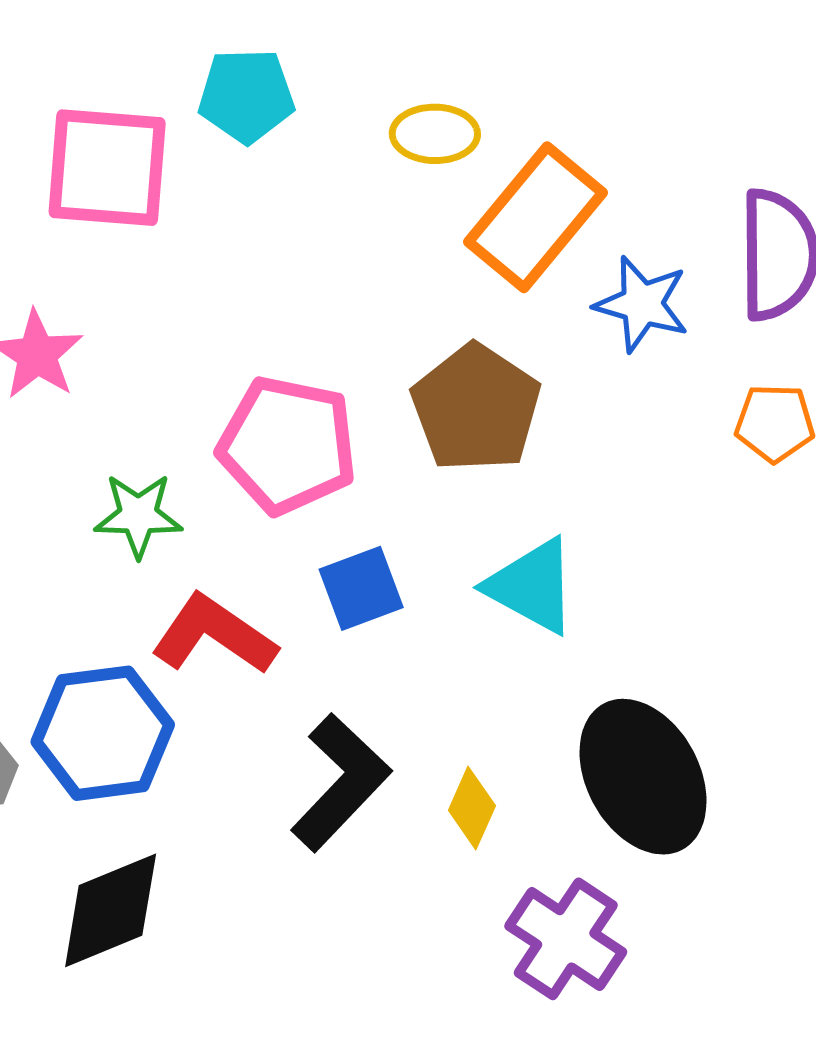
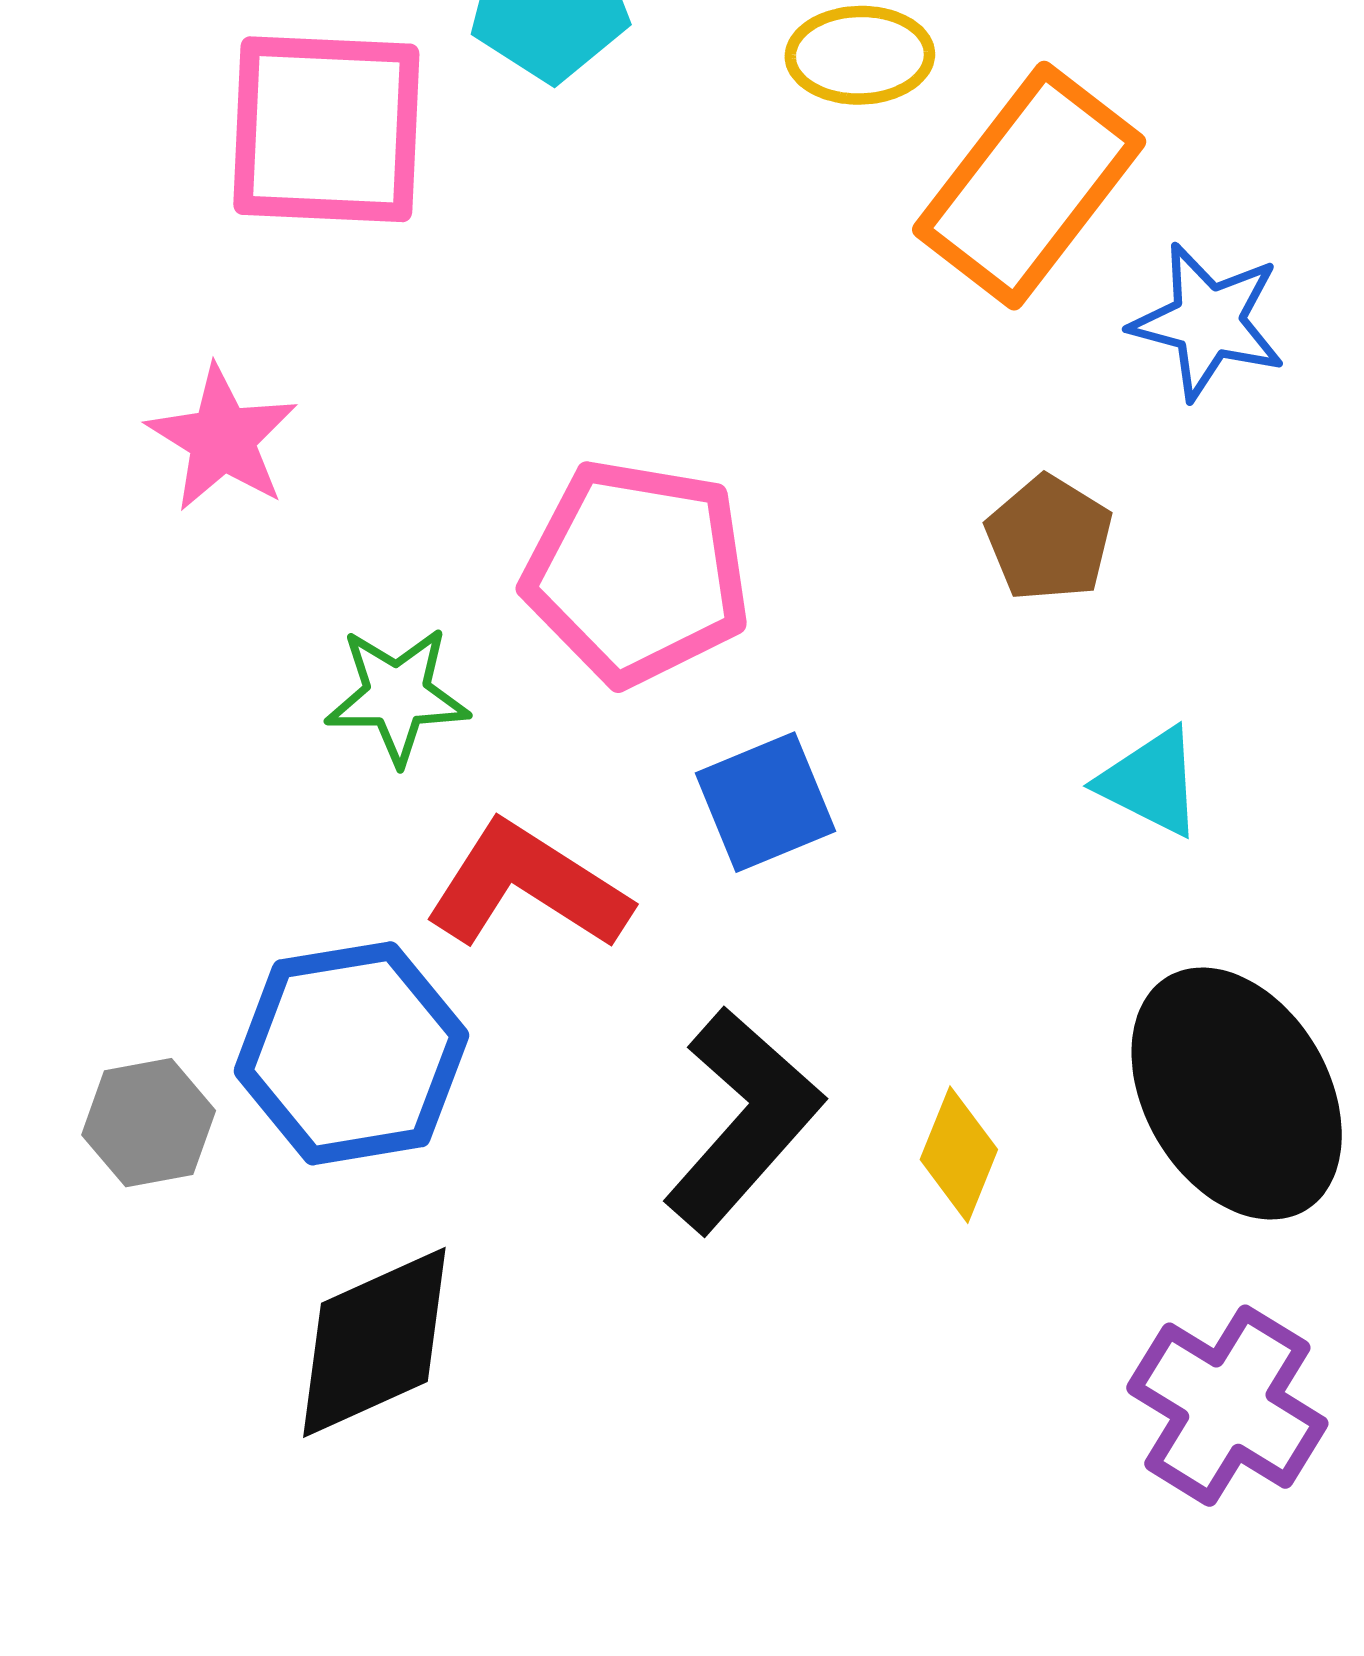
brown pentagon: (476, 408) -> (1049, 538), moved, size x0.6
cyan triangle: (532, 586) -> (1151, 782), moved, size x0.7
purple cross: (566, 939) -> (1227, 1406), moved

